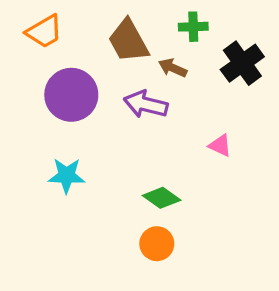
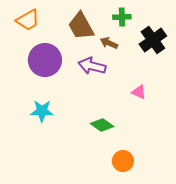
orange circle: (157, 244) -> (123, 161), moved

